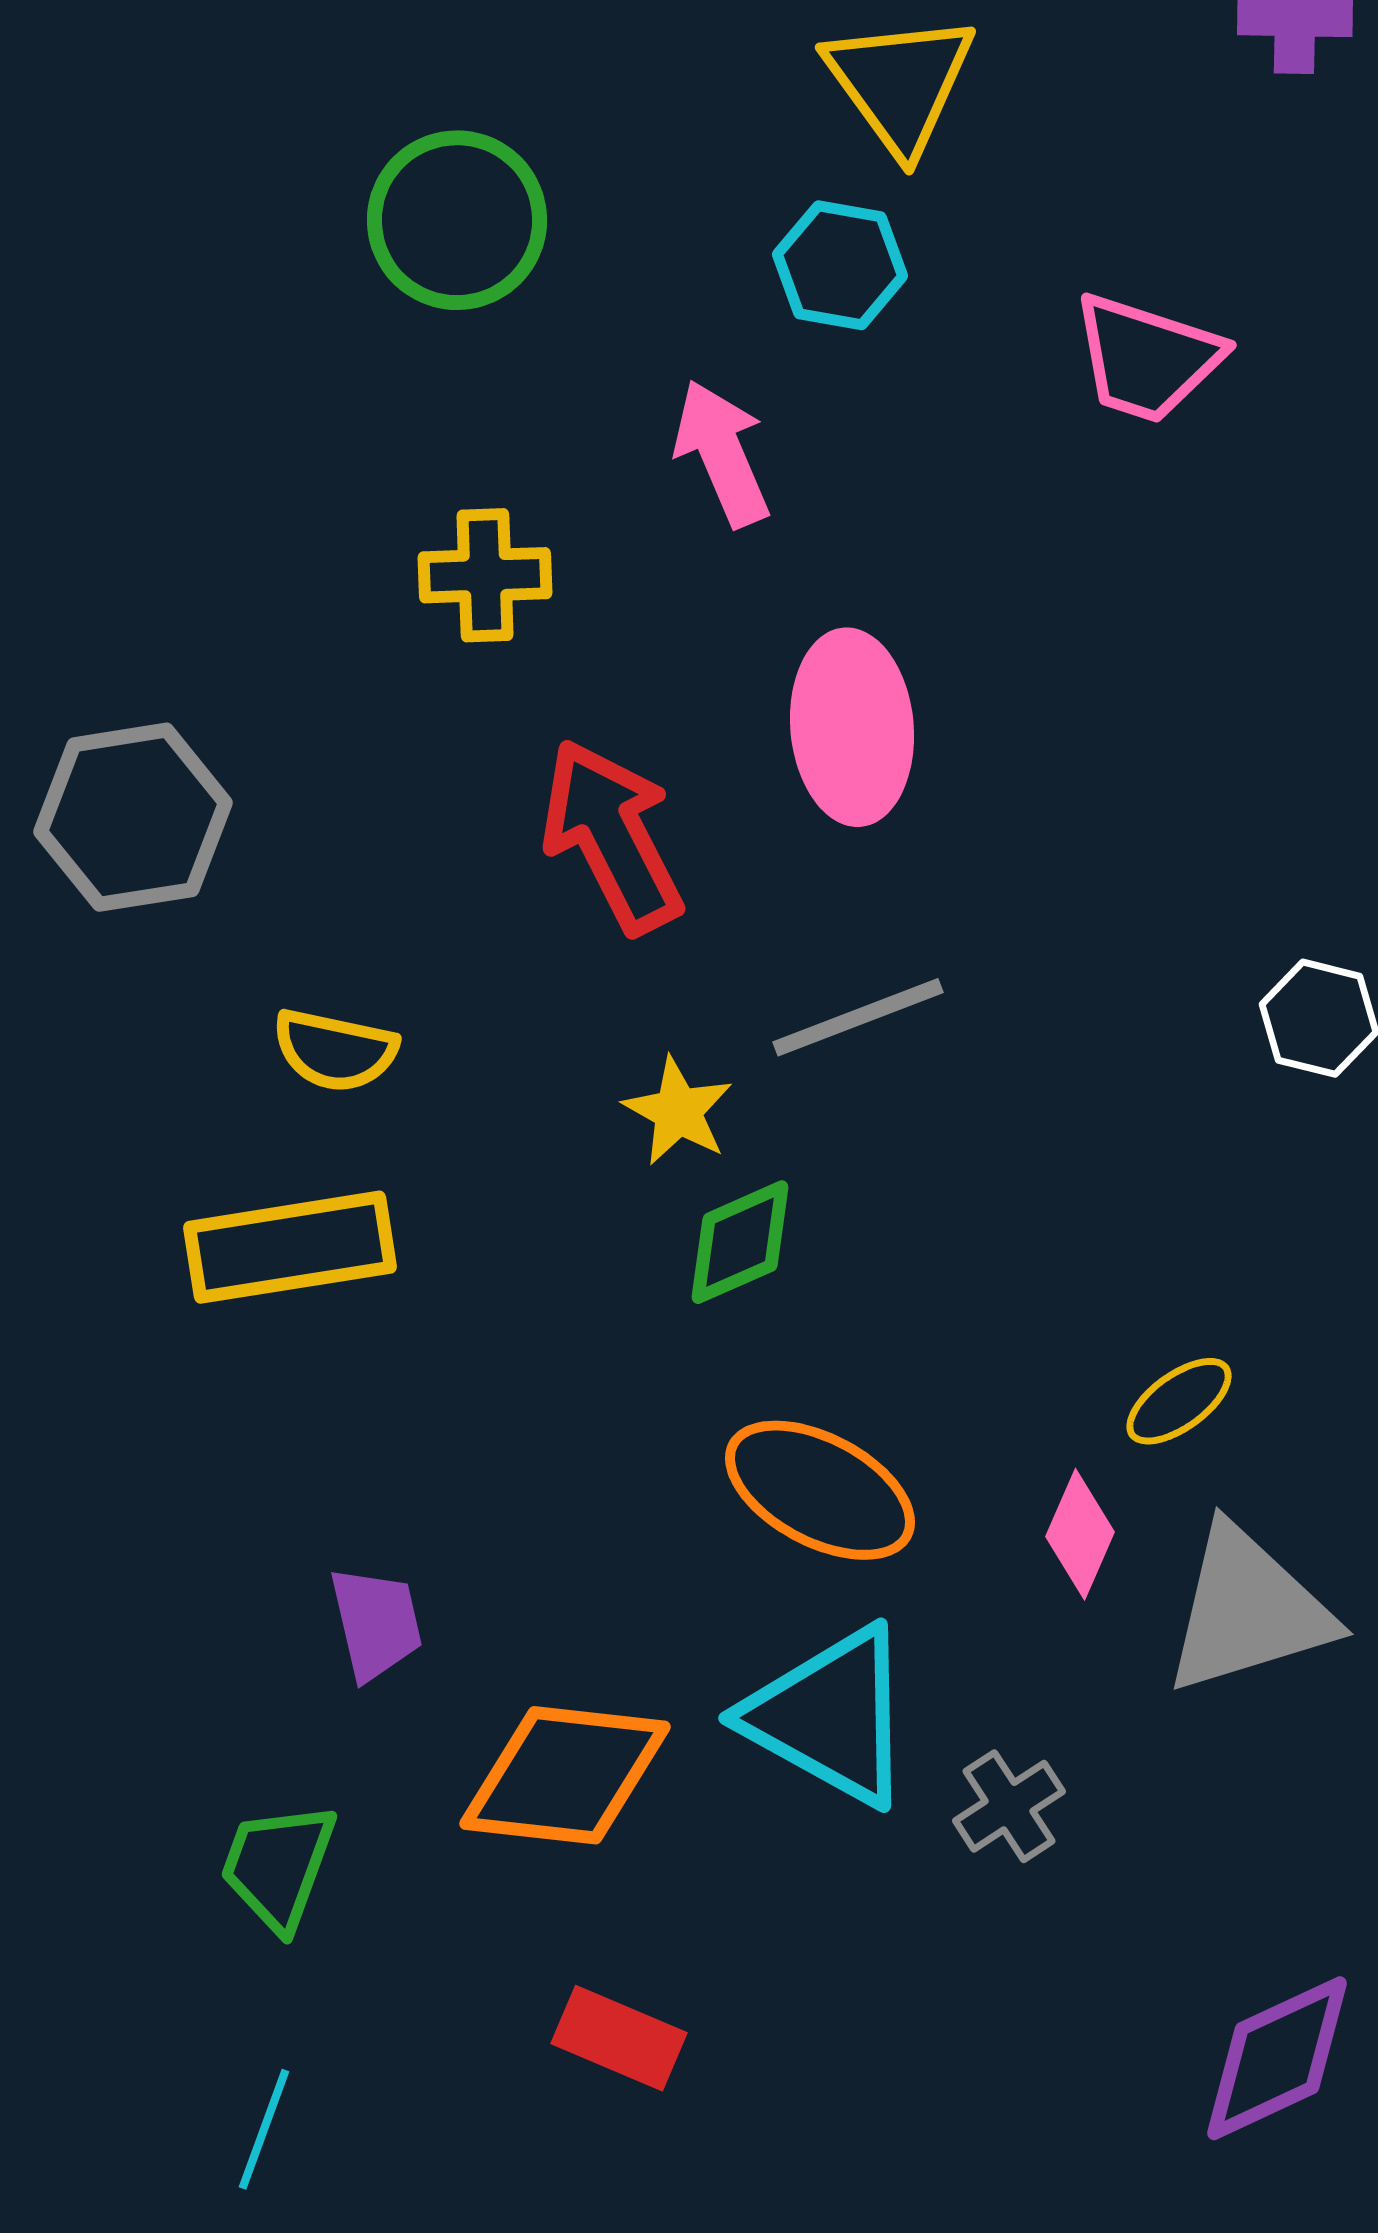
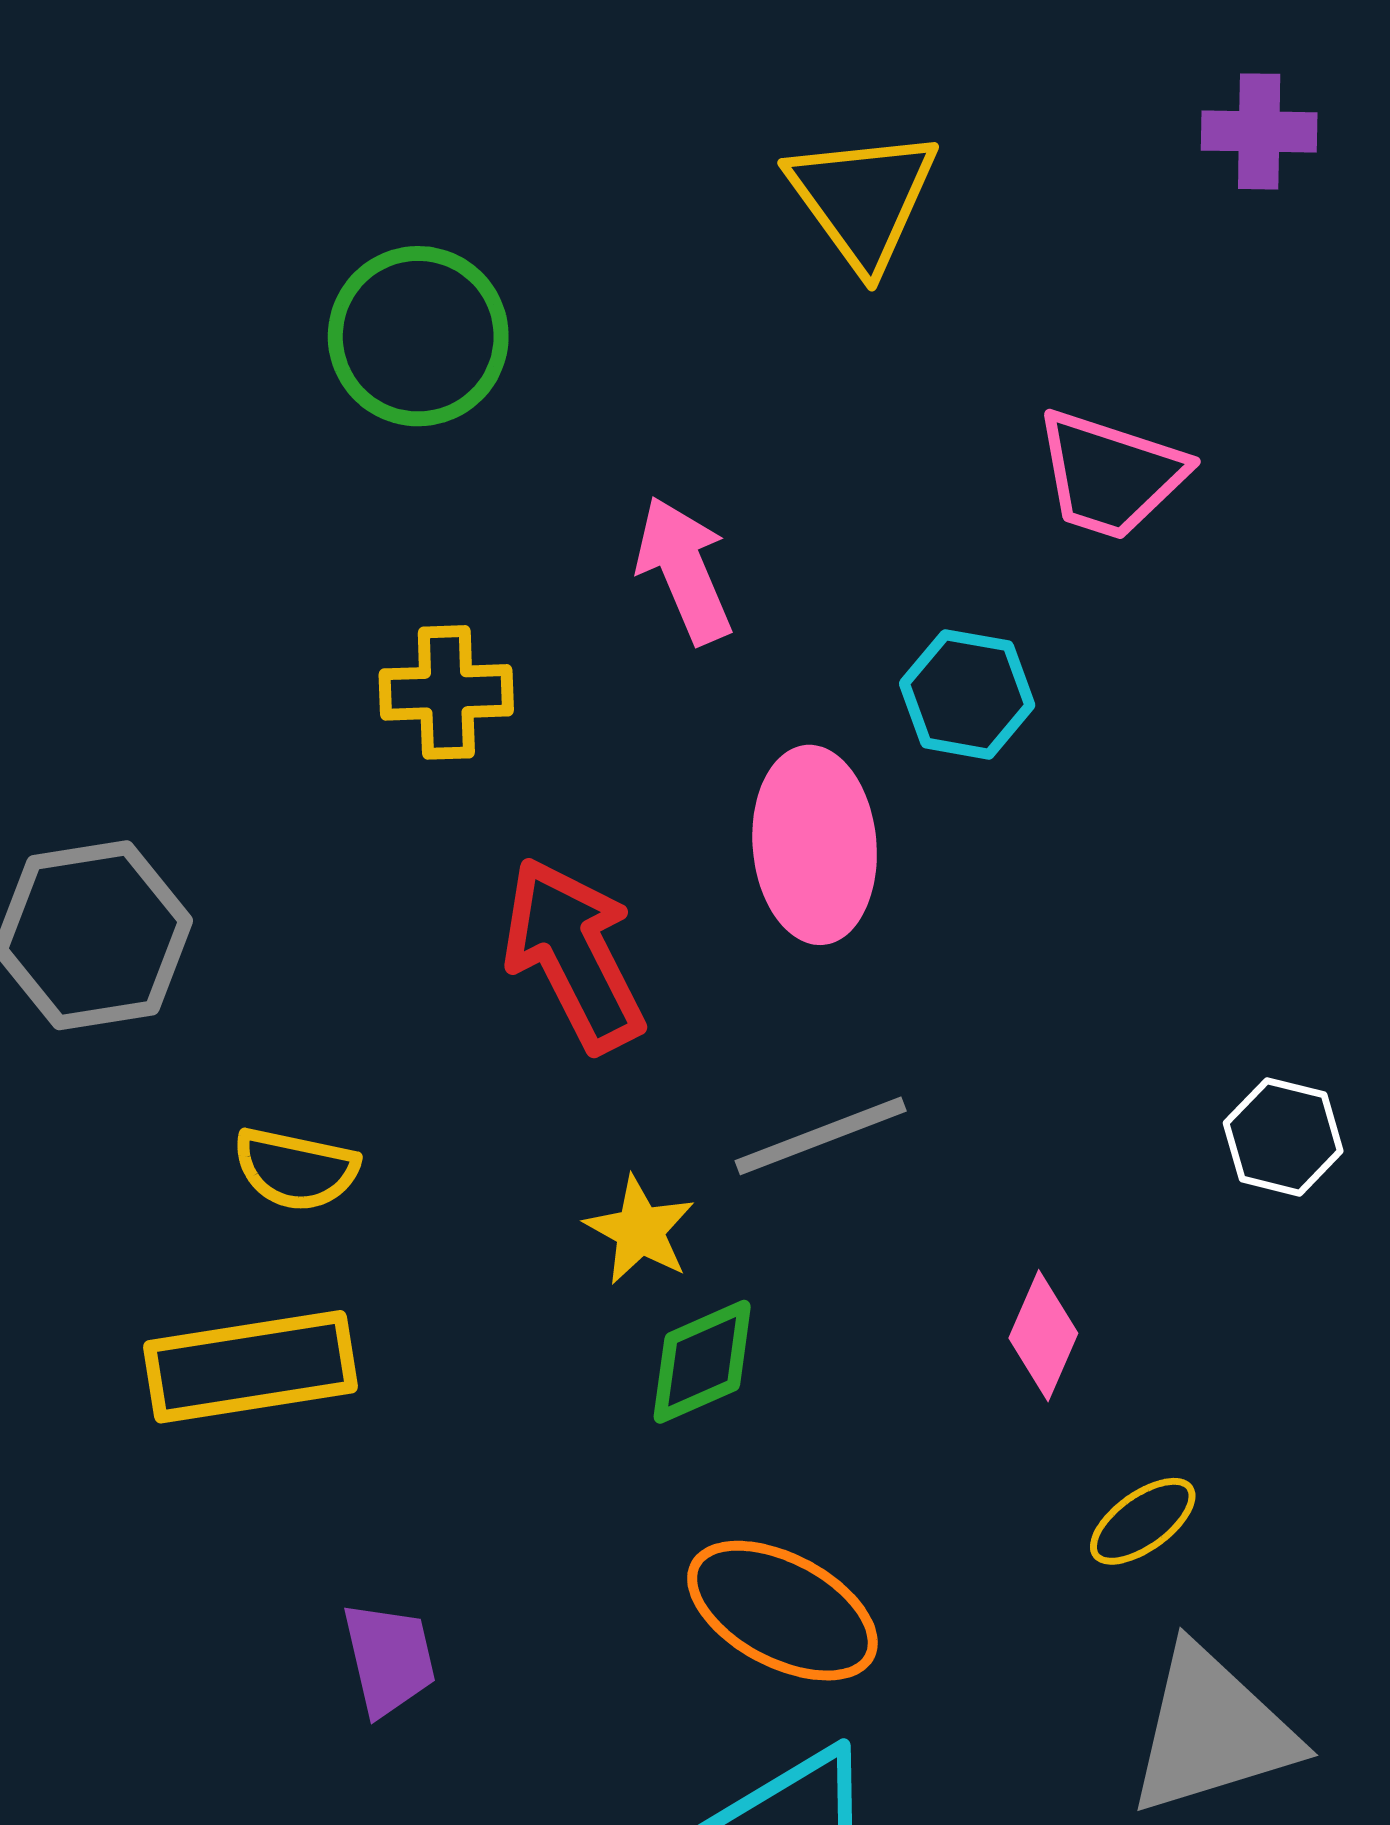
cyan hexagon: (840, 265) -> (967, 694), moved
pink diamond: (1080, 1534) -> (1043, 1336), moved
purple trapezoid: (376, 1623) -> (389, 1659), moved

